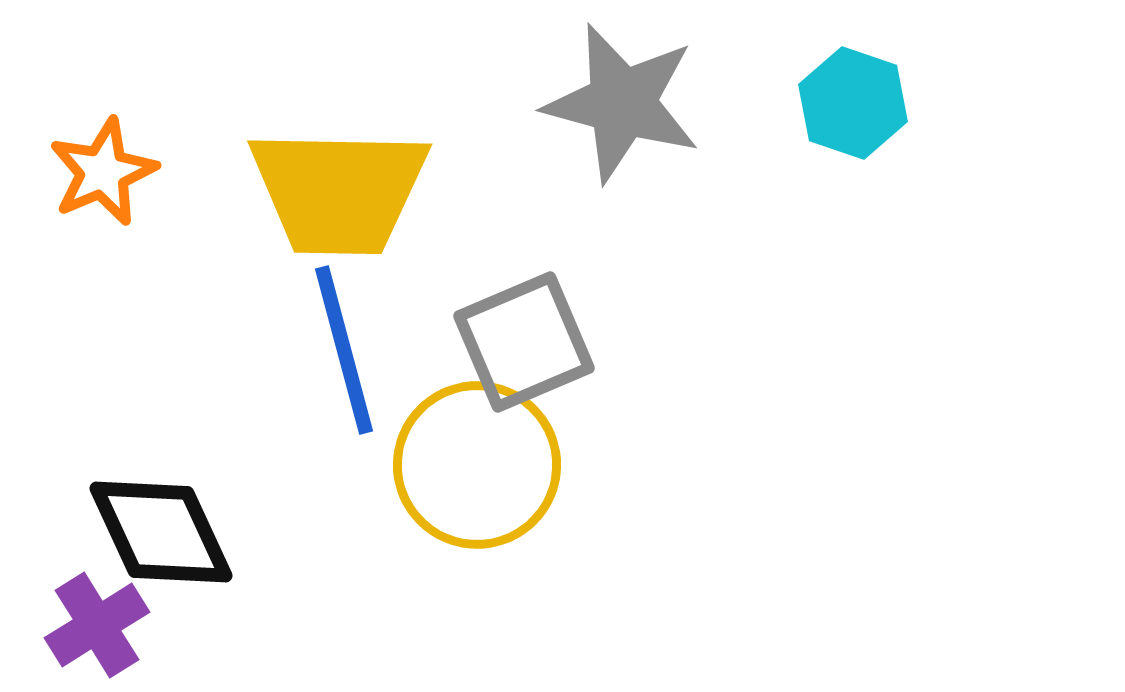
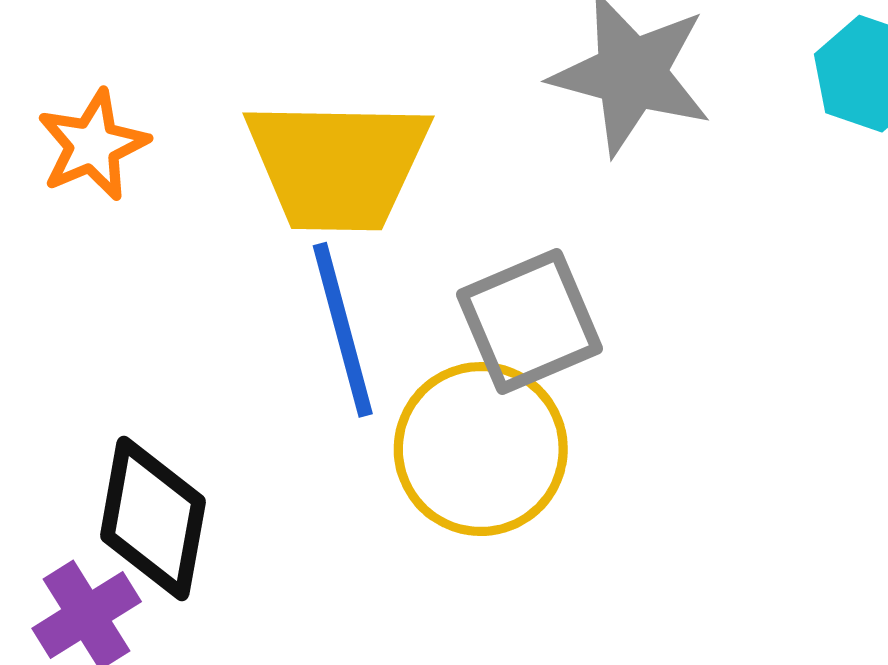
black diamond: (161, 532) -> (153, 519), turned 35

